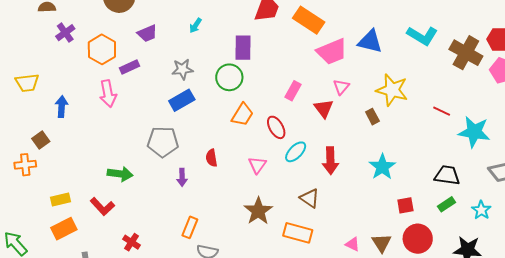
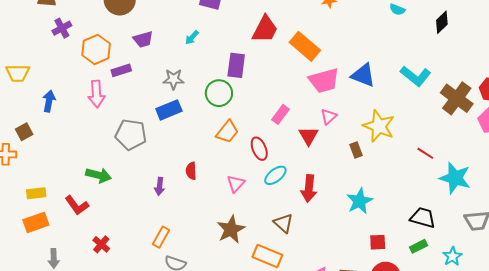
gray pentagon: (163, 142) -> (131, 135), moved

